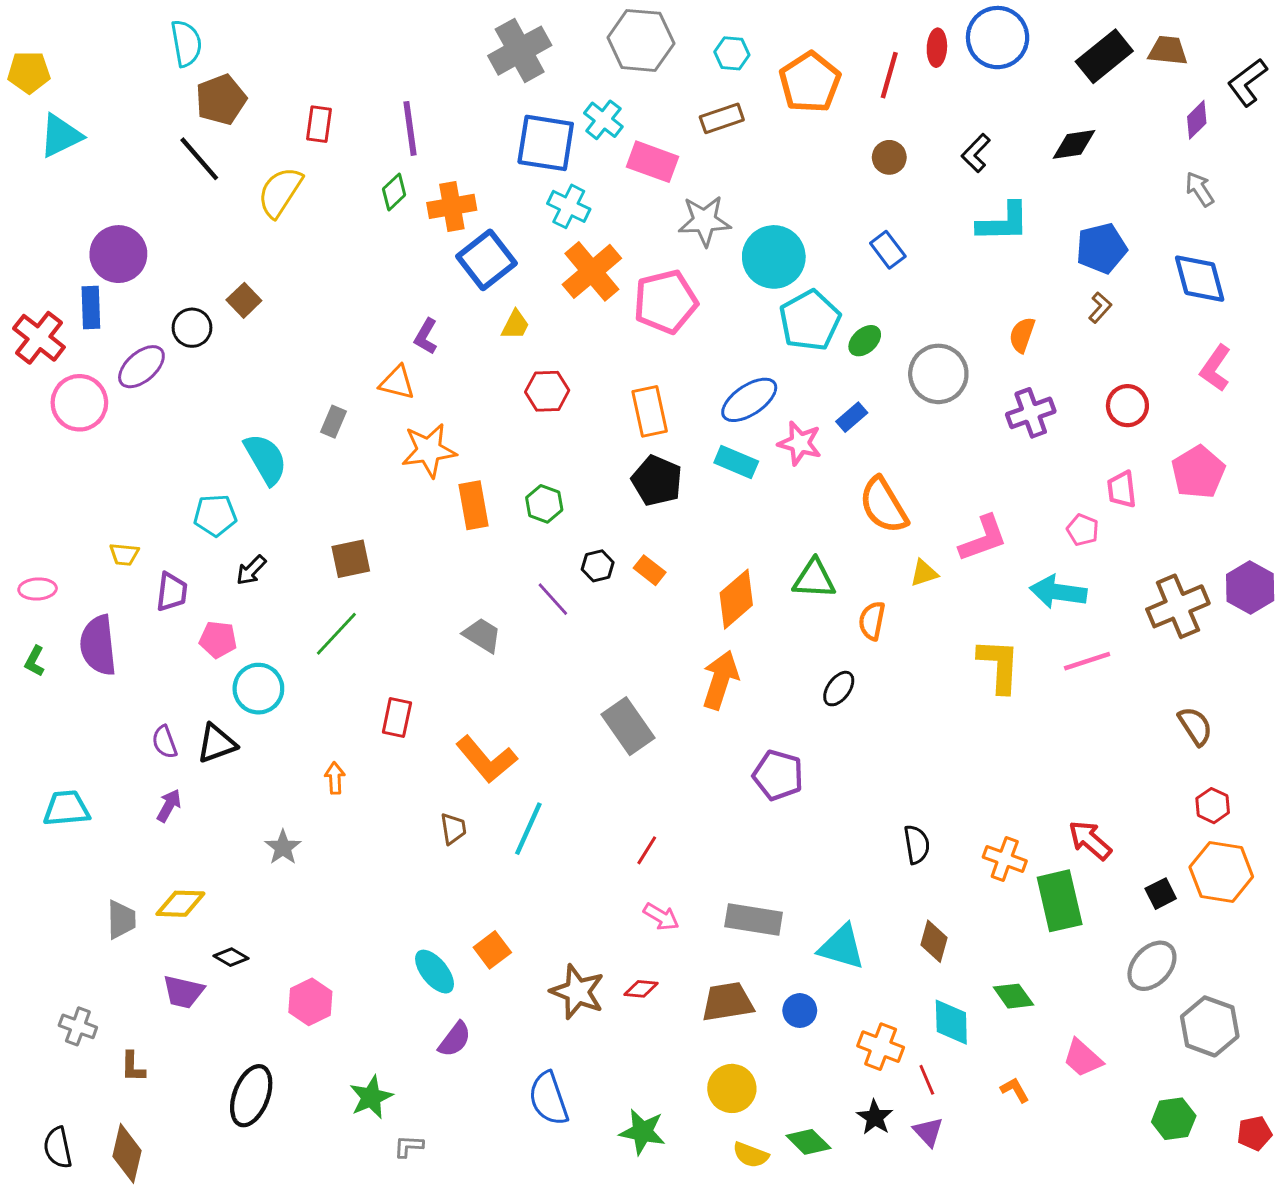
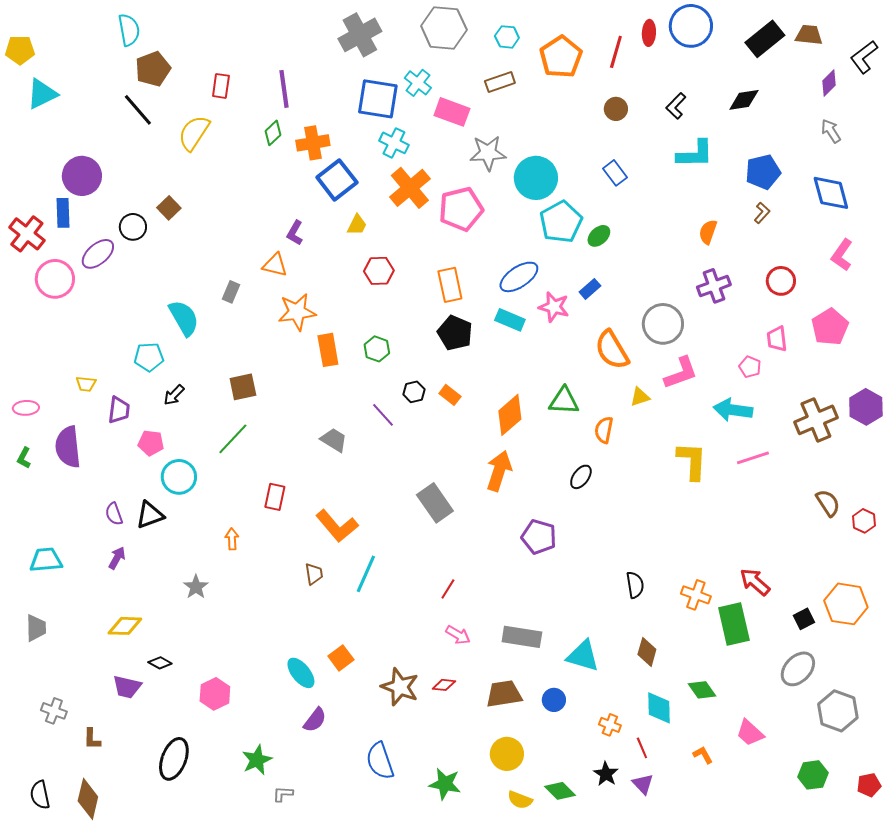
gray circle: (938, 374) -> (663, 324), moved
red hexagon: (1213, 806) -> (864, 521), moved
gray trapezoid: (121, 920) -> (36, 628), moved
orange cross: (881, 1047) -> (610, 725), size x0.7

